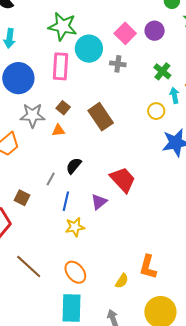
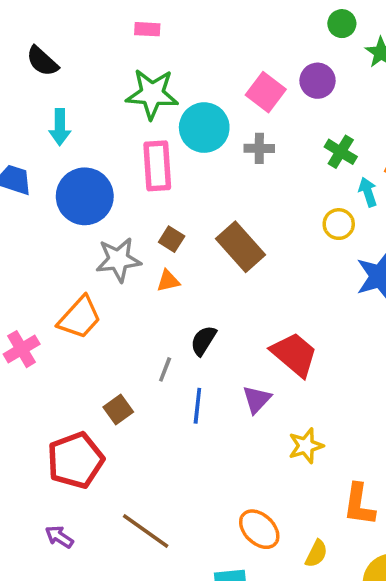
brown square: (22, 198) -> (118, 410), turned 35
yellow star: (75, 227) -> (306, 446), moved
orange ellipse: (75, 272) -> (259, 529), moved
yellow semicircle: (122, 281) -> (316, 554), moved

